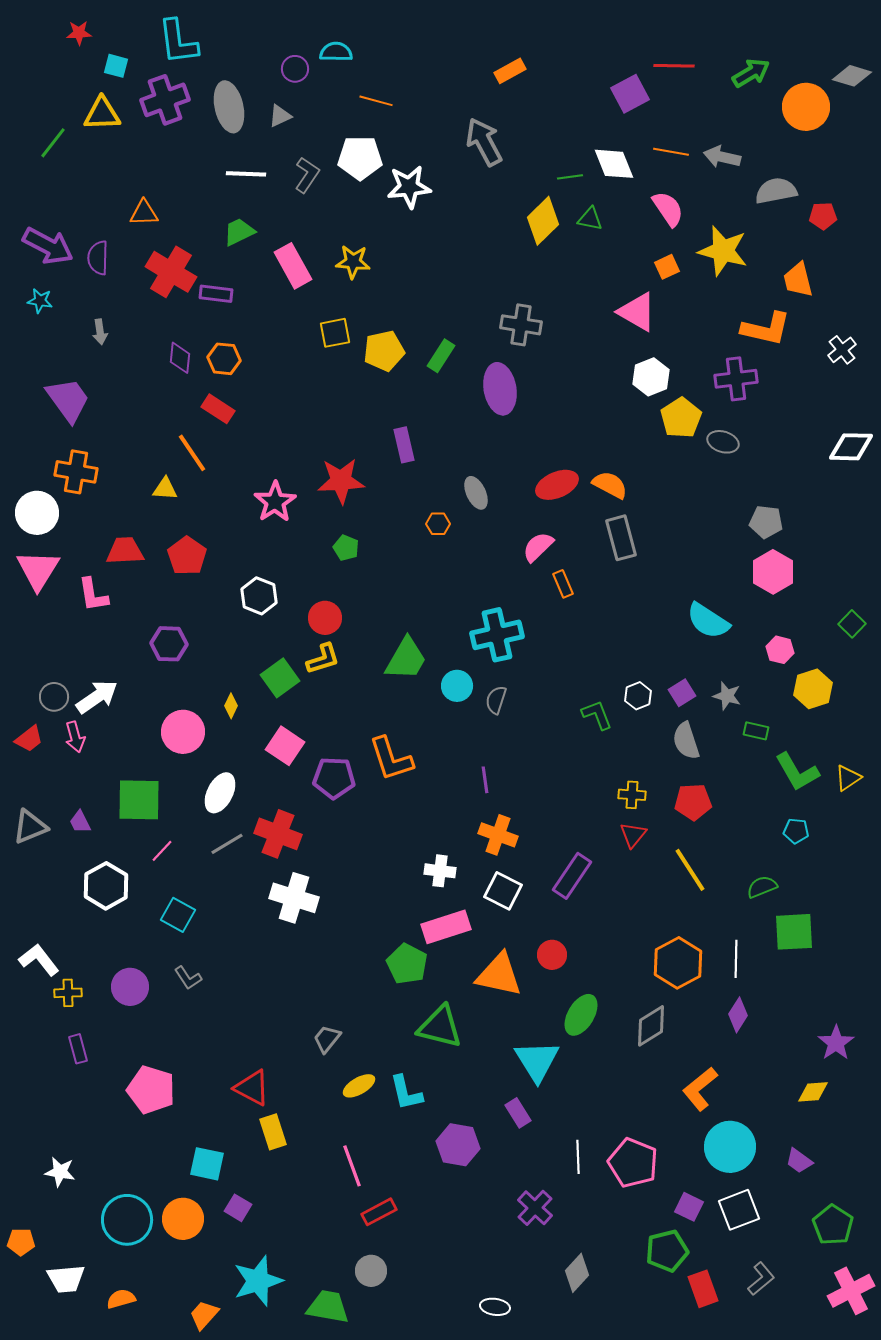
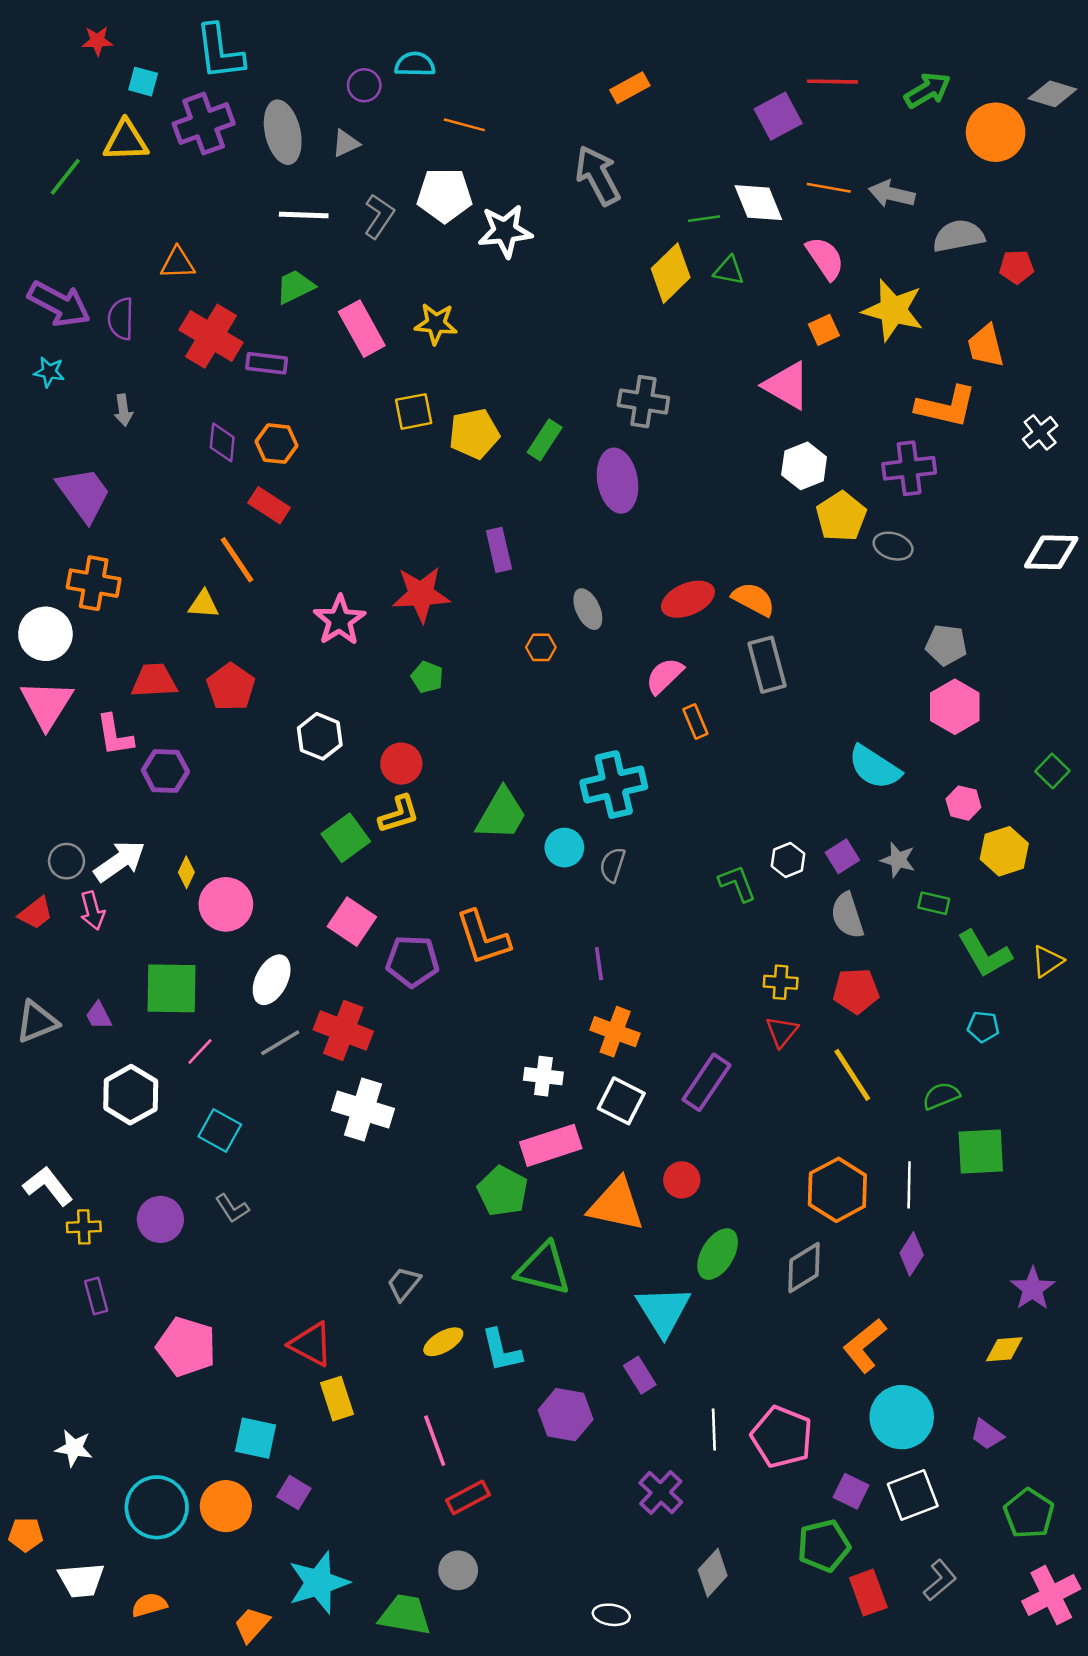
purple hexagon: (169, 644) -> (165, 771), moved
yellow diamond: (231, 706) -> (186, 872), moved

